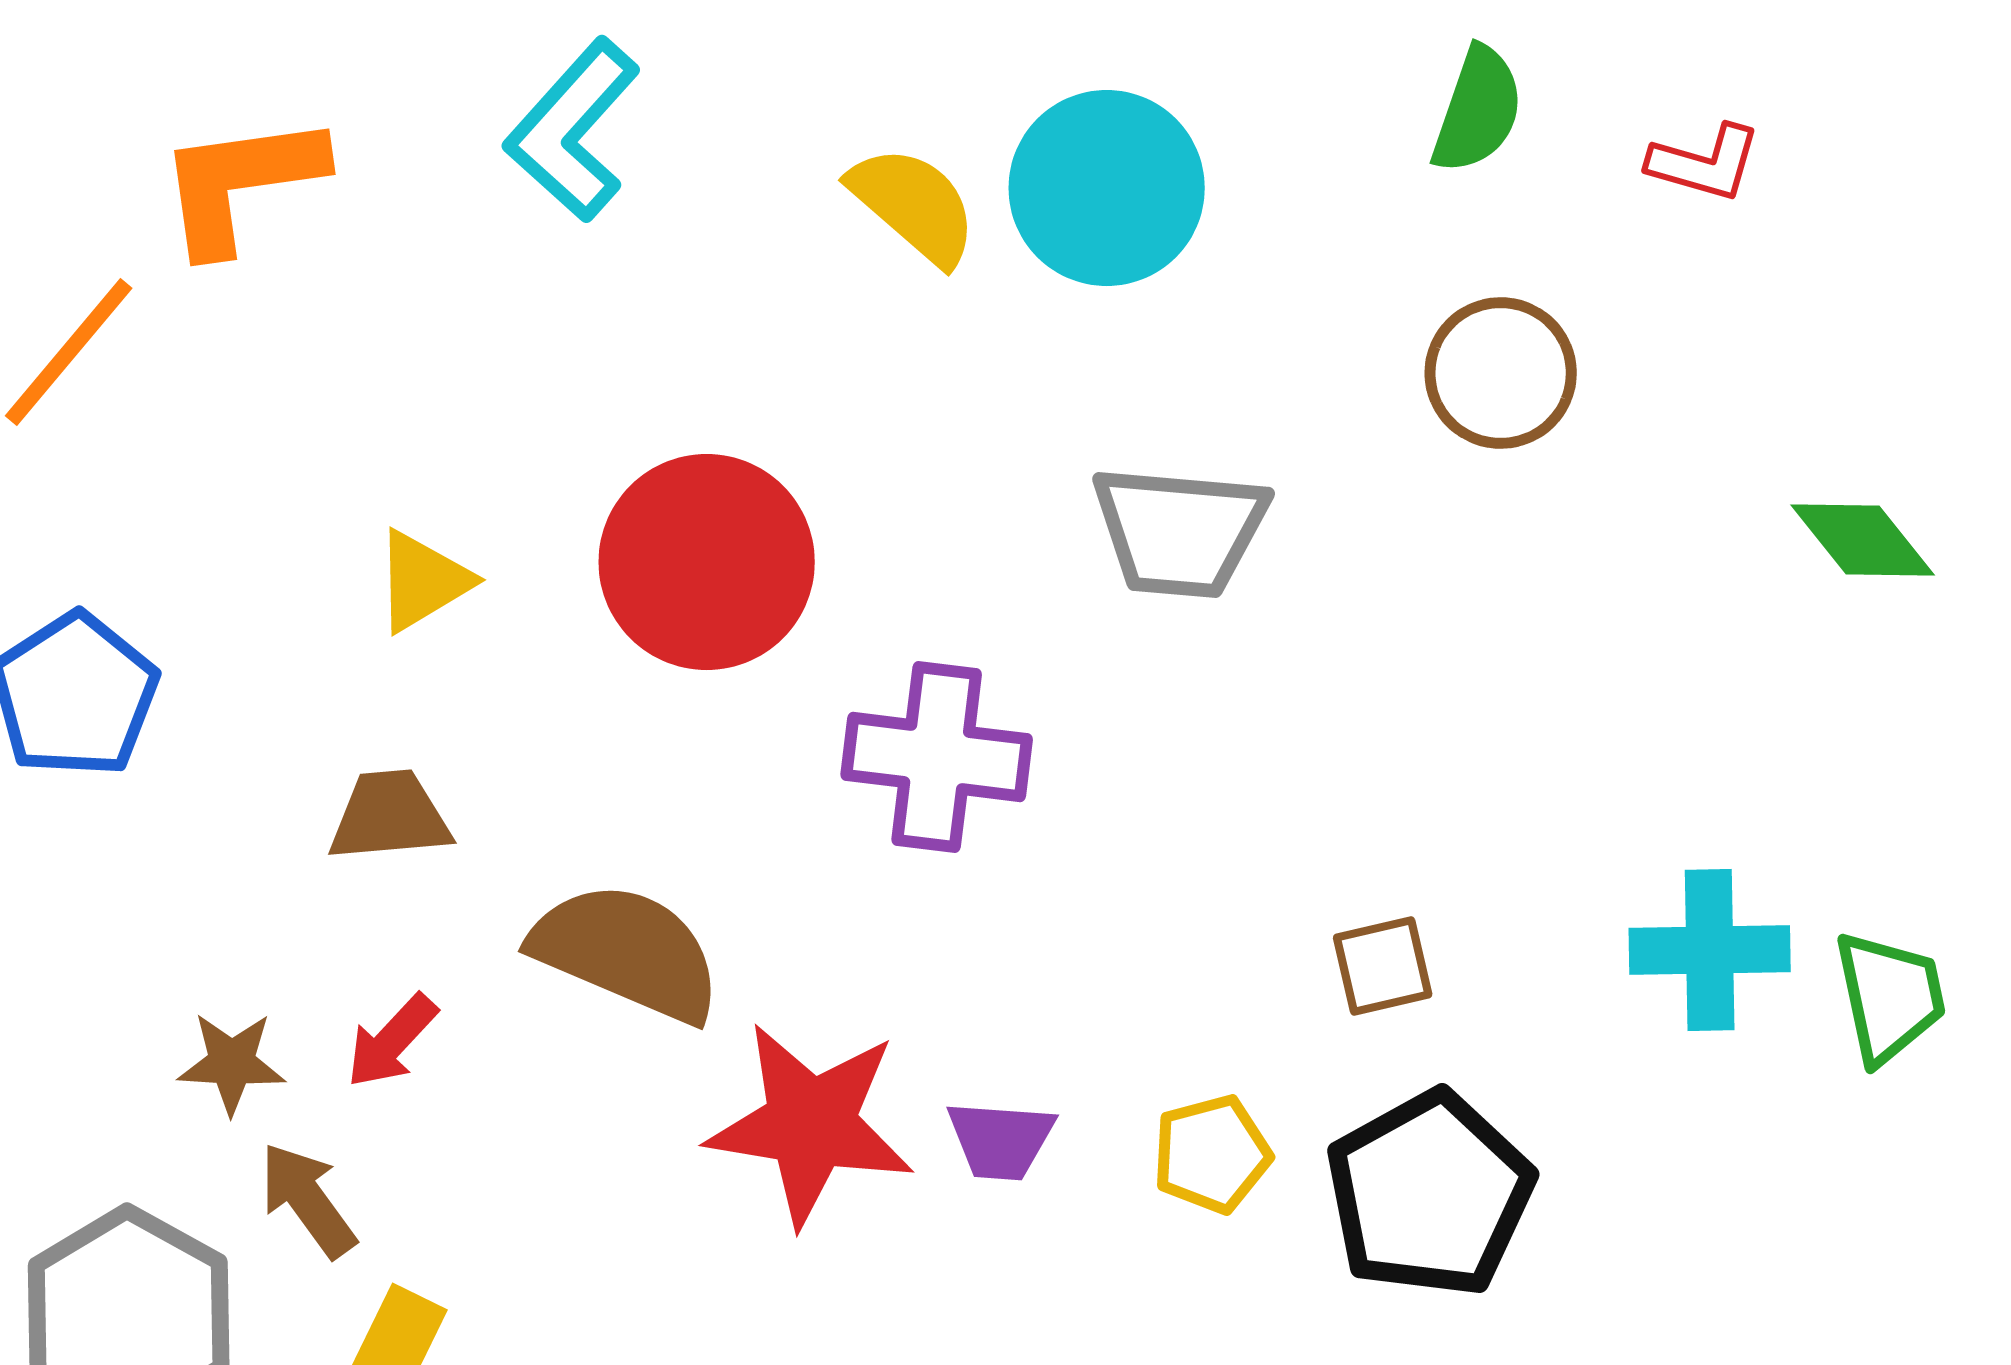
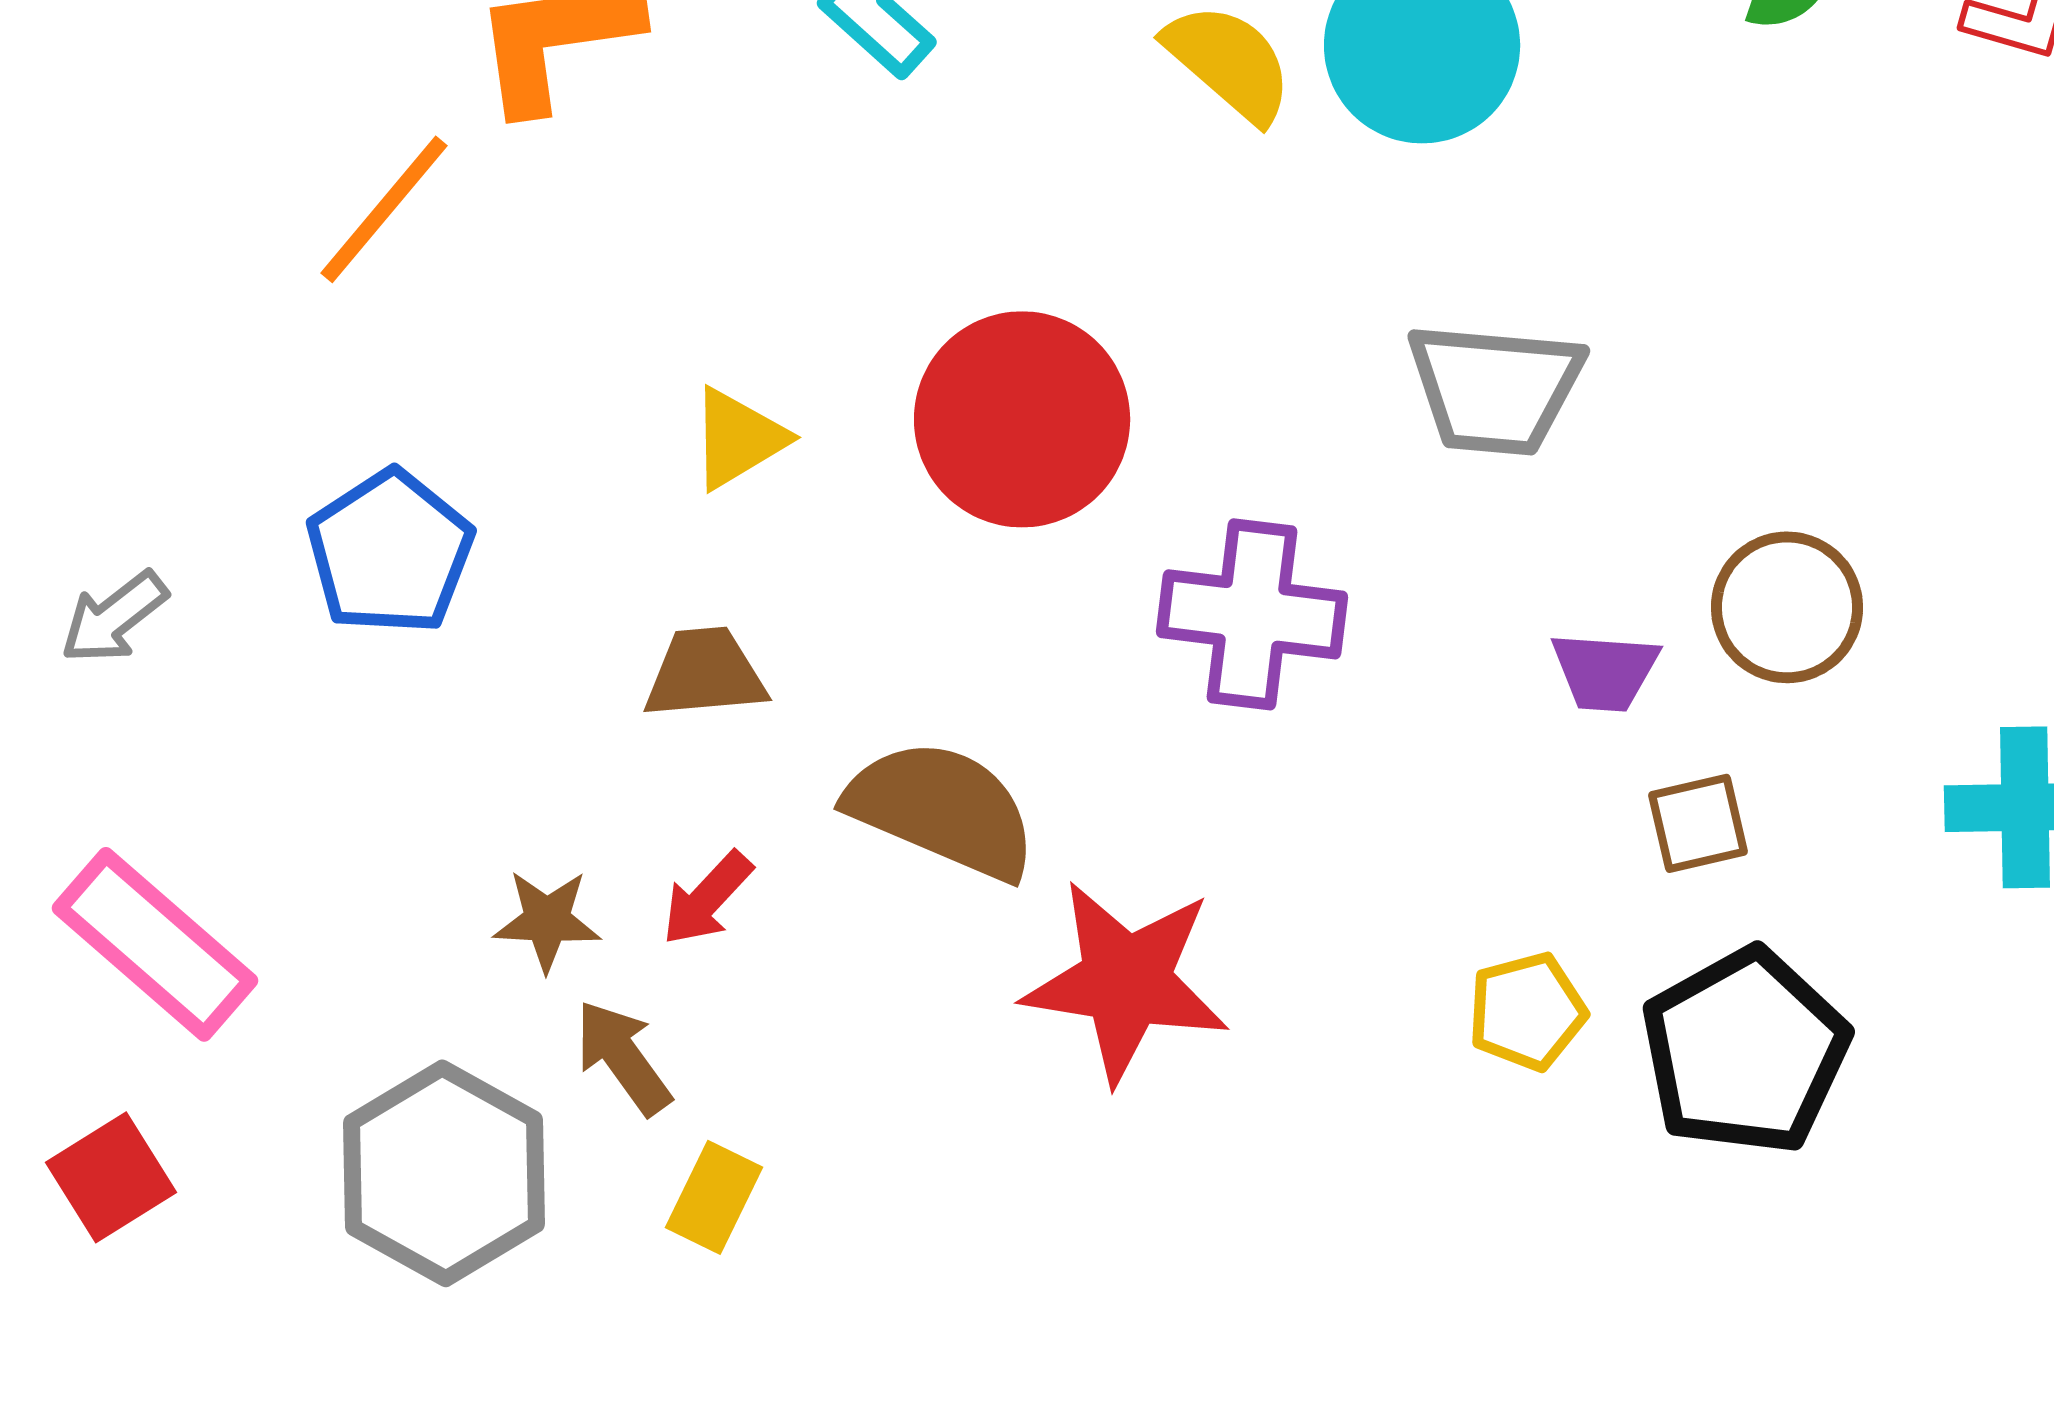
brown circle: (1501, 373) -> (1787, 607), moved
purple trapezoid: (1001, 1140) -> (1605, 671), moved

